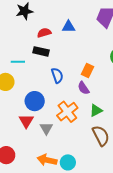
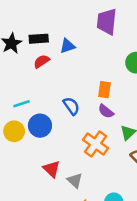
black rectangle: (41, 51) -> (39, 39), moved
blue circle: (35, 101) -> (40, 126), moved
gray triangle: (46, 128) -> (75, 181), moved

